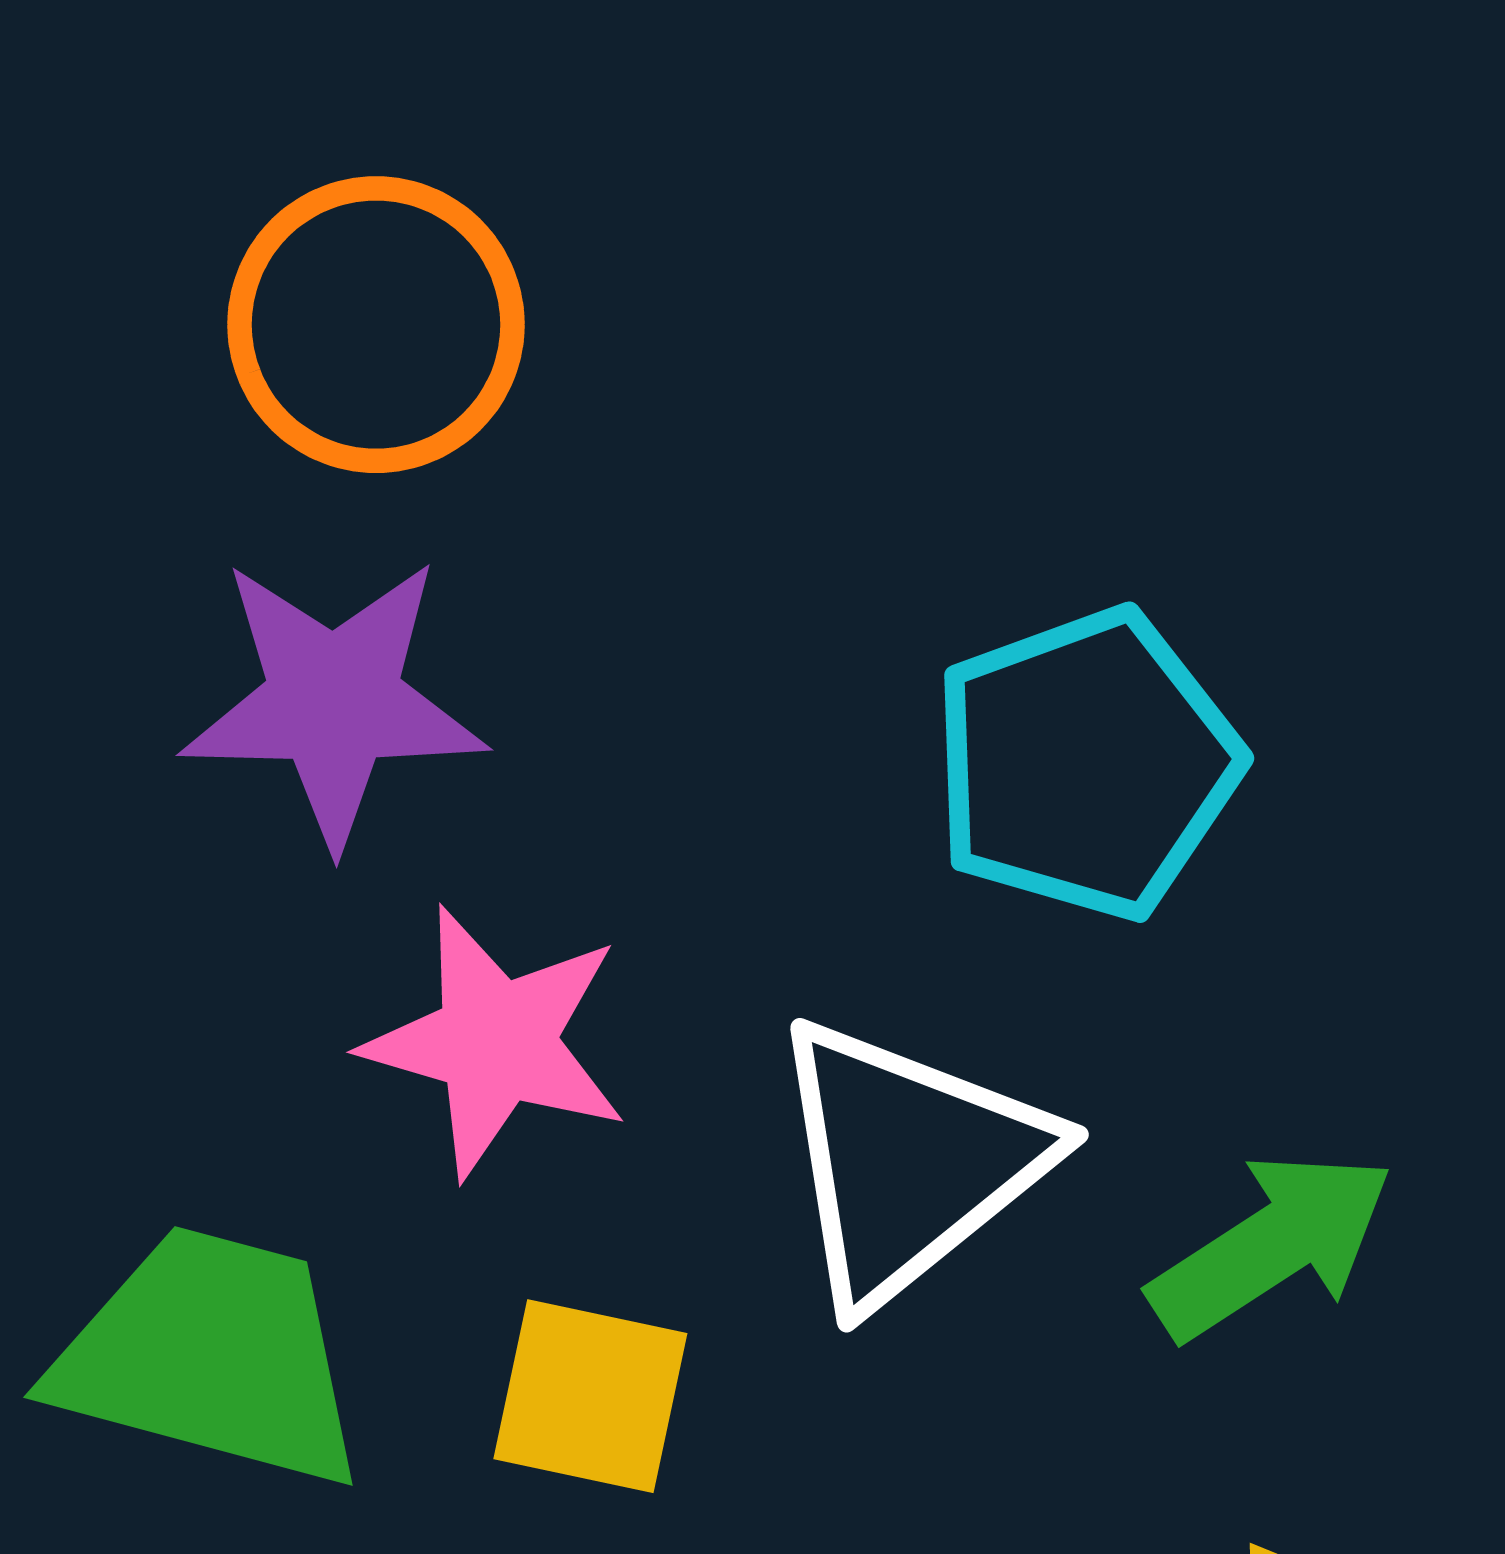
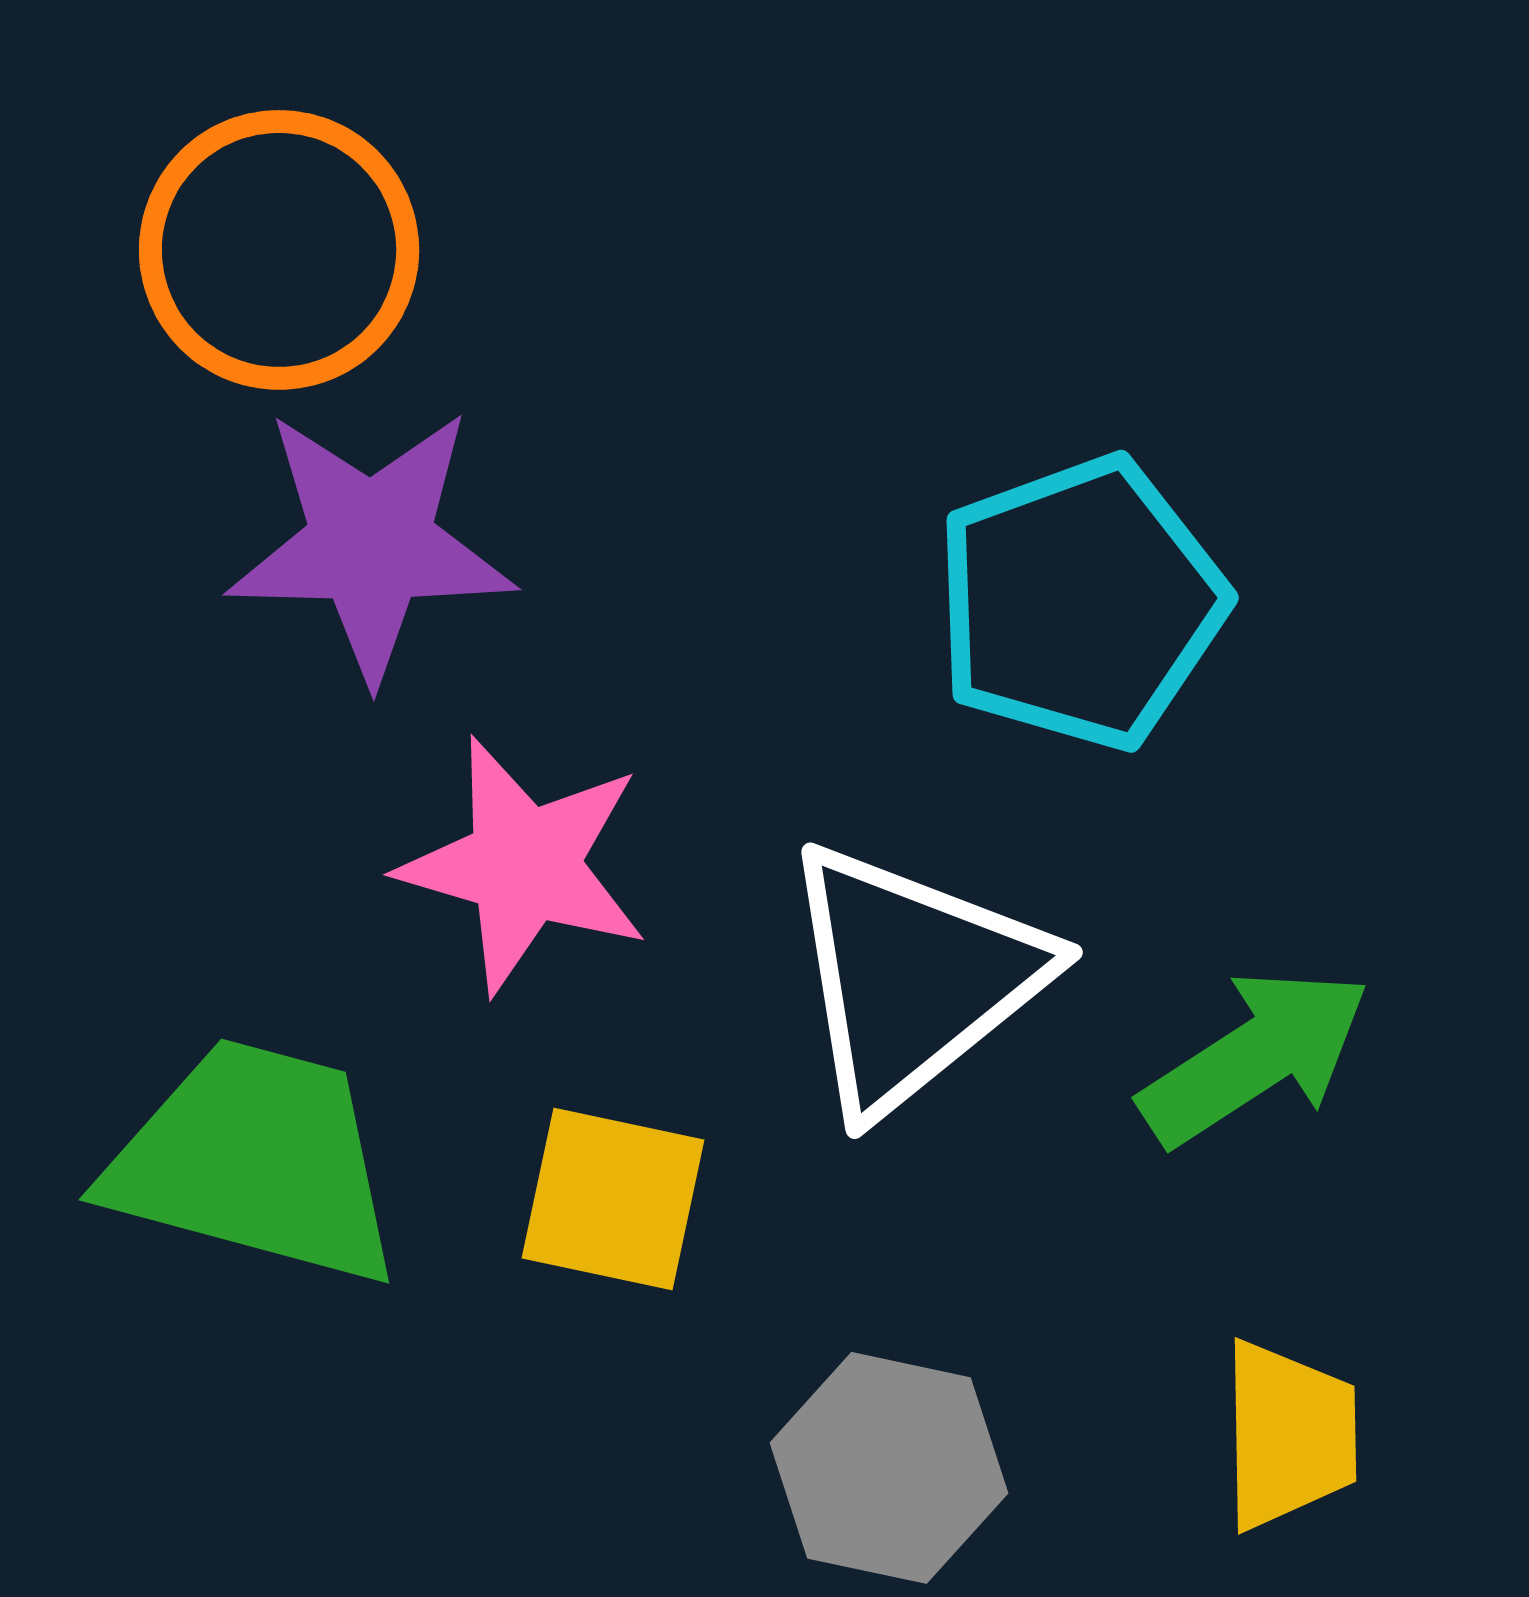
orange circle: (376, 325) -> (279, 250), moved

